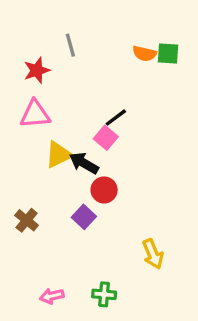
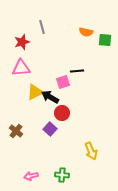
green square: (168, 54) -> (105, 40), moved
black line: (116, 118) -> (77, 71), moved, turned 32
pink square: (106, 138) -> (63, 82), turned 32

